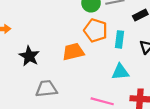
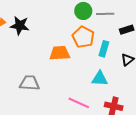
black star: (29, 56) -> (20, 26), moved, turned -30

